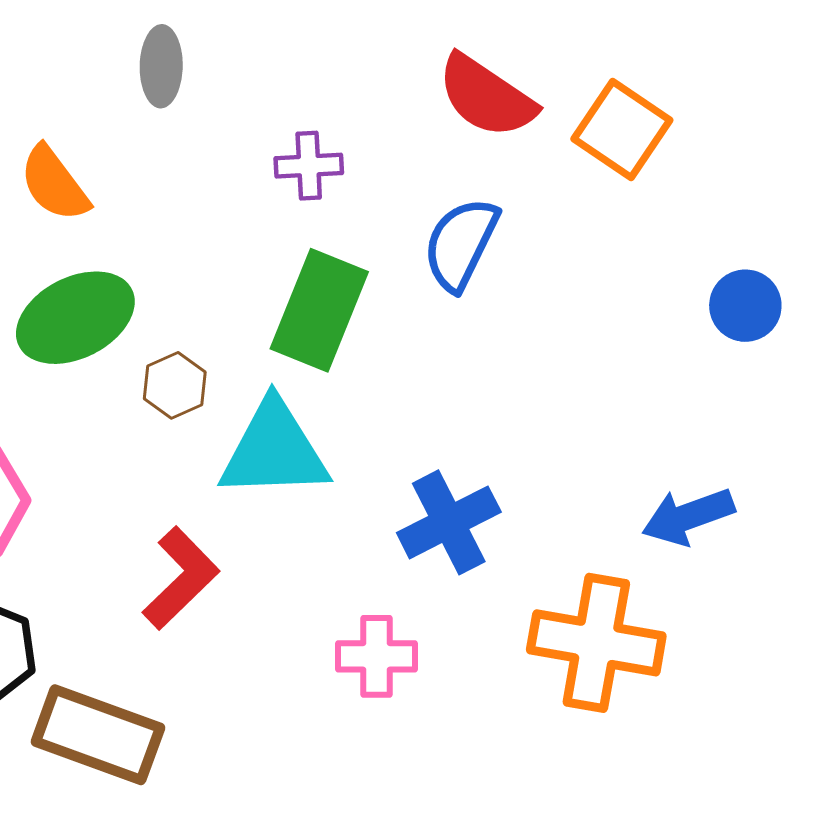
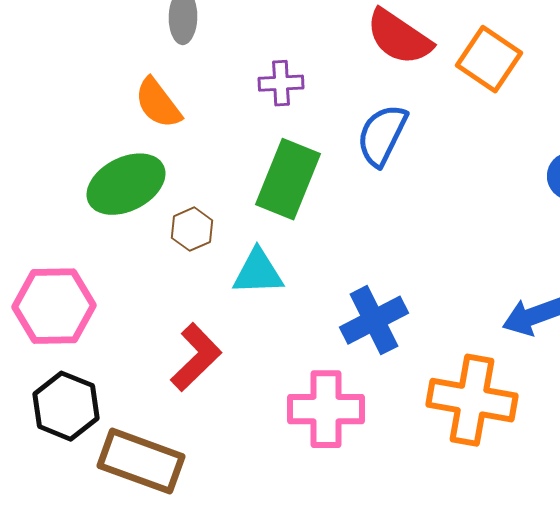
orange semicircle: (54, 184) -> (158, 103), moved
cyan triangle: (274, 450) -> (258, 272), size x0.7
pink cross: (376, 656) -> (326, 409), size x1.4

